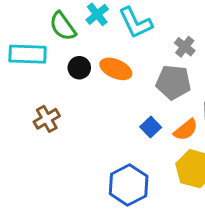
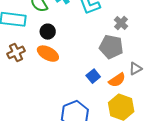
orange ellipse: (116, 69) -> (48, 54), moved
brown cross: (47, 119) -> (16, 52), moved

